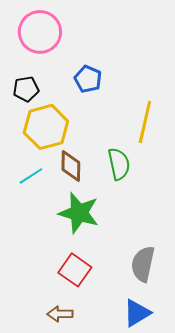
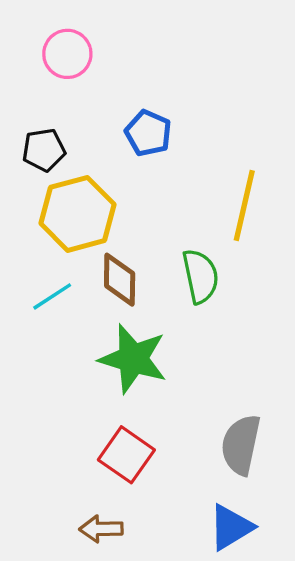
pink circle: (40, 32) -> (67, 54), size x0.7

